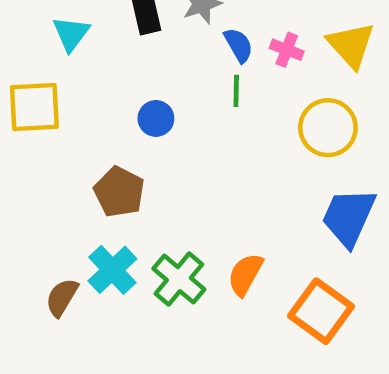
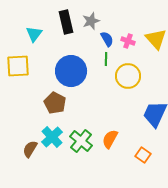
blue circle: (156, 118) -> (71, 71), size x2.0
yellow circle: (328, 128) -> (128, 76), moved
orange square: (321, 311) -> (143, 155), size x0.6

